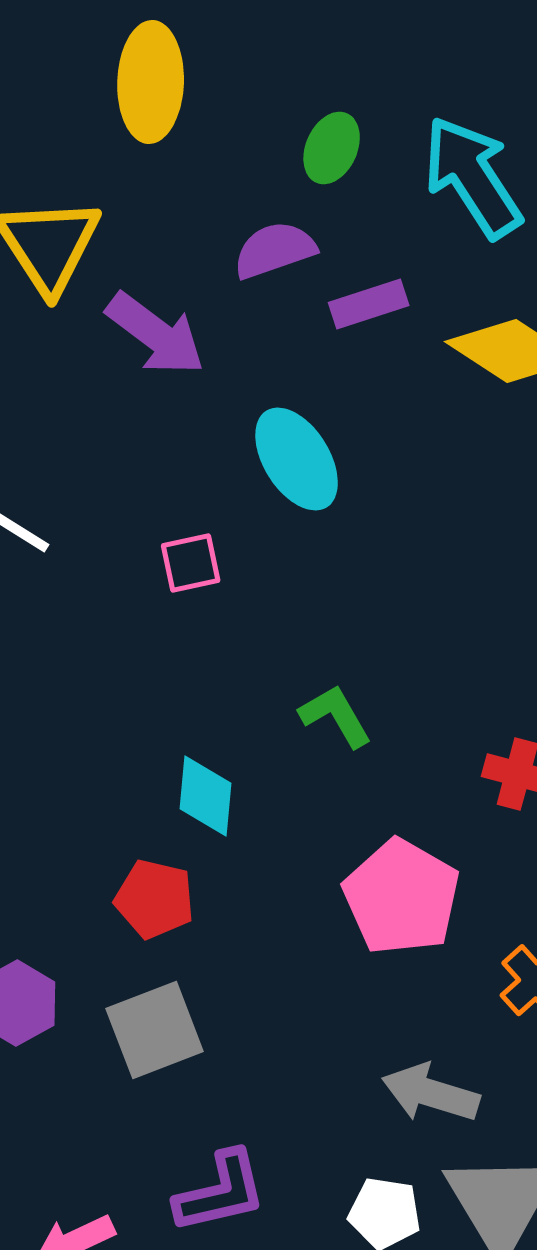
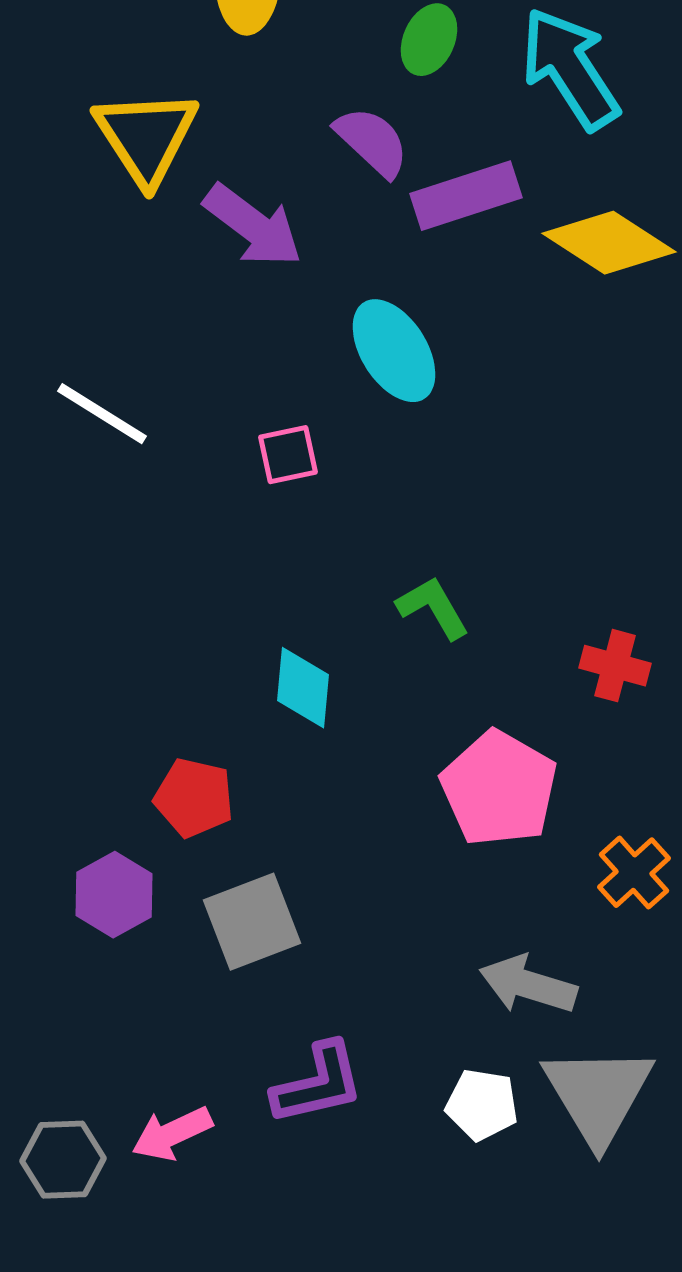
purple semicircle: (275, 250) -> (372, 142), turned 62
purple rectangle: (369, 304) -> (466, 196), size x1.4
red pentagon: (155, 899) -> (194, 798), moved

